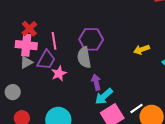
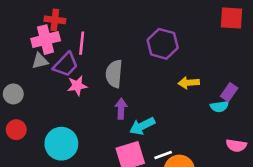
red cross: (29, 29) -> (55, 20), turned 35
purple hexagon: (91, 39) -> (163, 44), moved
pink cross: (26, 45) -> (46, 40), turned -35
cyan arrow: (104, 96) -> (142, 126), moved

